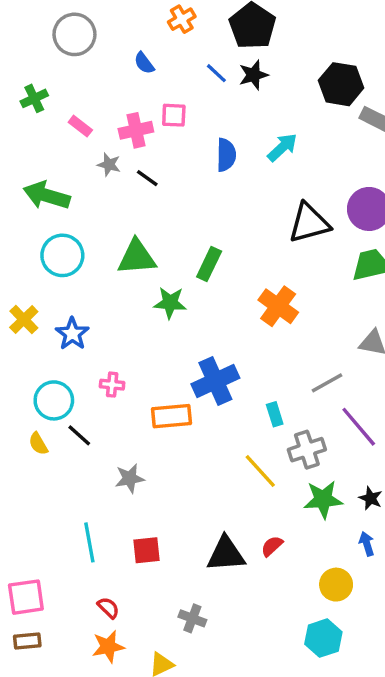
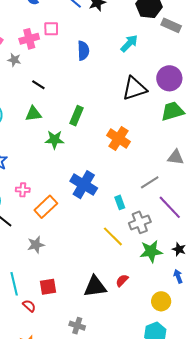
cyan arrow: (282, 147) -> (129, 43), moved
black line: (147, 178) -> (38, 85), moved
green triangle: (137, 257) -> (33, 114), size x0.7
blue cross: (215, 381) -> (84, 185), turned -32
orange rectangle: (171, 416) -> (46, 207), moved, turned -35
red semicircle: (108, 608) -> (29, 306), moved

